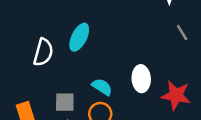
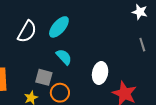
cyan semicircle: (102, 87) -> (64, 57), moved
gray square: (65, 102) -> (44, 77), moved

